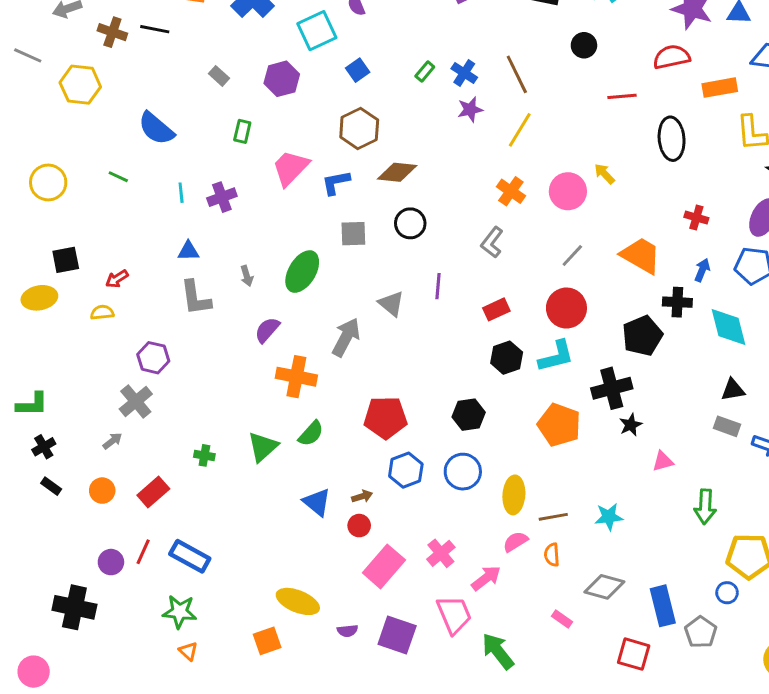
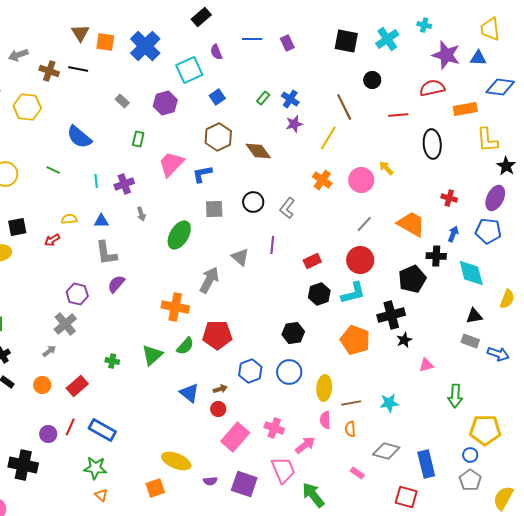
brown line: (517, 74) -> (344, 107), moved
brown diamond: (397, 172) -> (258, 151), moved, turned 48
gray L-shape: (492, 242) -> (287, 208), moved
gray arrow: (247, 276) -> (141, 214), moved
yellow semicircle: (102, 312) -> (69, 219), moved
purple semicircle: (267, 330) -> (116, 284), moved
red pentagon: (385, 418) -> (217, 335), moved
pink semicircle: (515, 542) -> (325, 420), turned -60
pink cross: (441, 553) -> (274, 428), turned -30
gray pentagon: (701, 632) -> (470, 480), moved

